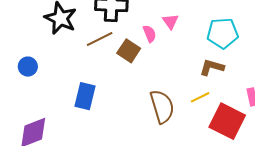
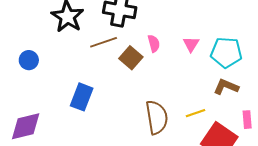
pink triangle: (171, 22) -> (191, 44), moved
brown L-shape: (212, 67) -> (226, 87), moved

